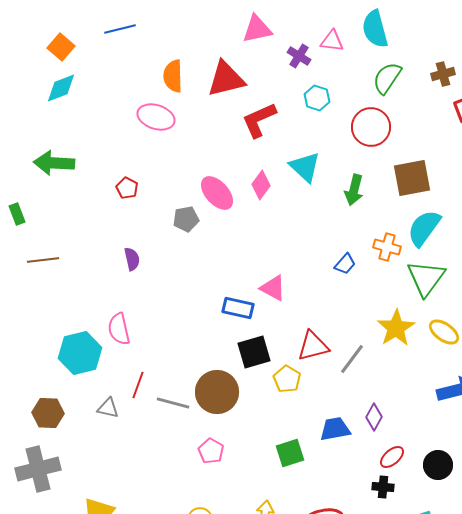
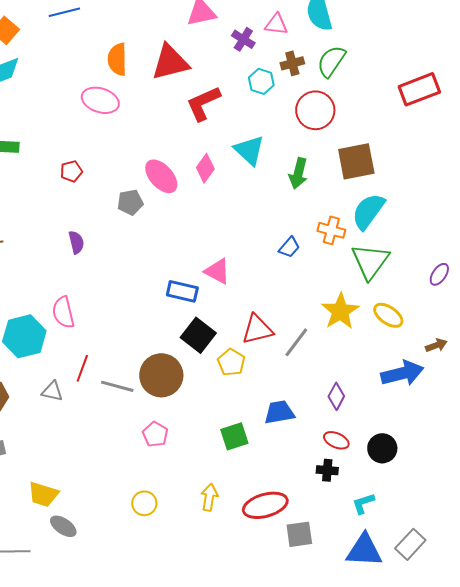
brown cross: (443, 74) -> (292, 63), moved
red pentagon: (127, 188) -> (71, 171), turned 30
black square: (254, 352) -> (198, 335), turned -36
purple diamond: (374, 417) -> (336, 396), moved
red ellipse: (392, 457) -> (336, 440), turned 65

